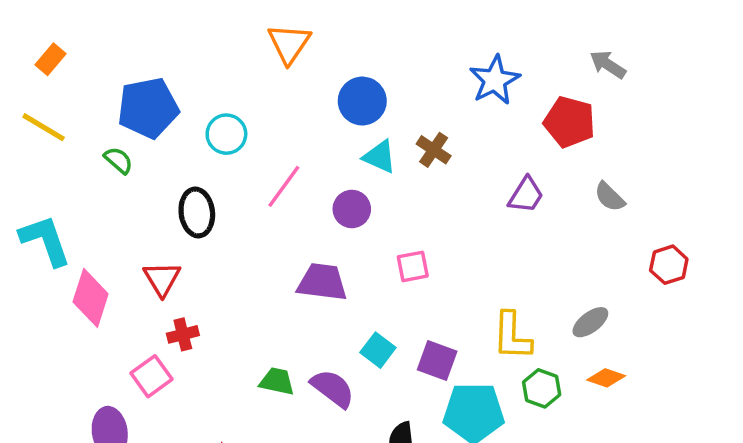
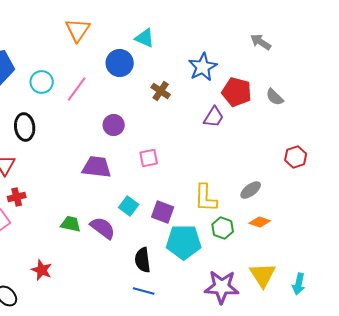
blue star: (495, 80) -> (203, 67), moved
red pentagon: (570, 122) -> (237, 92), moved
cyan triangle: (380, 157) -> (145, 38), moved
pink line: (284, 186) -> (77, 89), moved
gray semicircle: (610, 197) -> (275, 97), moved

